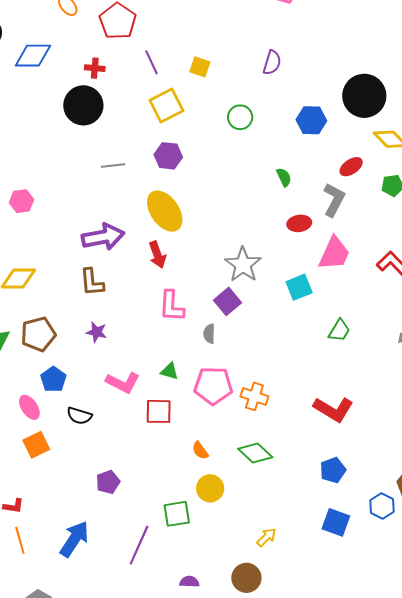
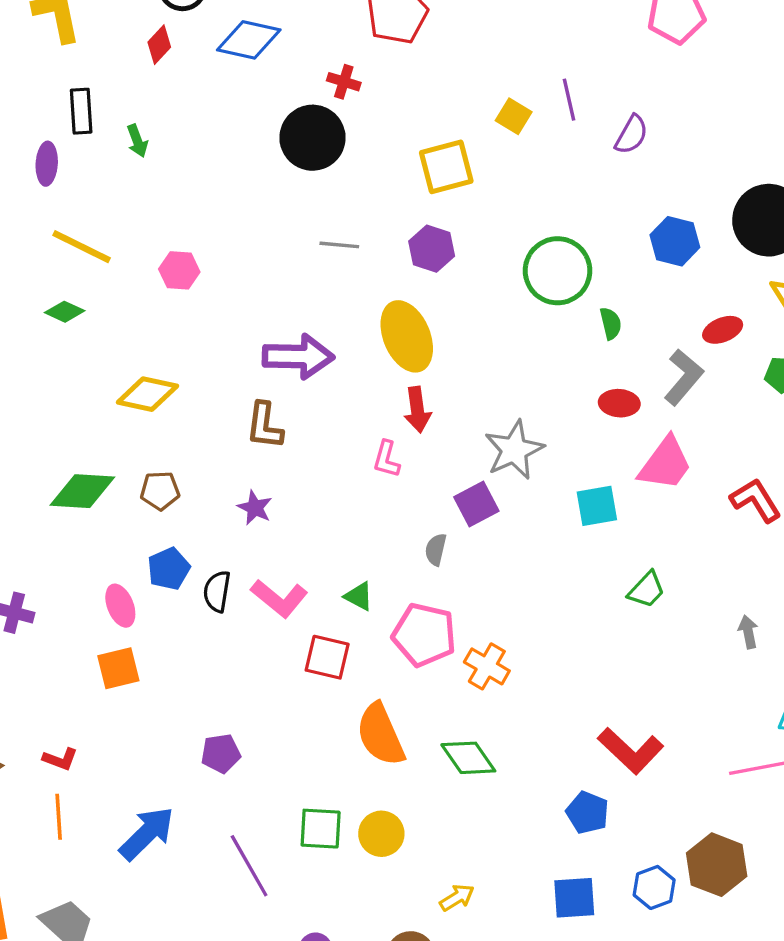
purple line: (152, 62) -> (569, 100), moved
green circle: (240, 117) -> (558, 271), moved, size x1.6
red arrow: (157, 255) -> (417, 410), moved
pink L-shape: (172, 306) -> (386, 459), moved, size x0.7
brown pentagon: (38, 334) -> (160, 491), size x0.7
red L-shape: (333, 409) -> (631, 751), moved
black semicircle: (79, 416) -> (217, 591), moved, turned 70
orange semicircle: (200, 450) -> (380, 735), size x2.0
blue pentagon: (333, 470) -> (587, 813), turned 30
yellow circle: (210, 488) -> (381, 834), moved
blue square: (336, 522) -> (574, 898), turned -36
purple line: (139, 545) -> (249, 866), turned -66

